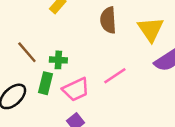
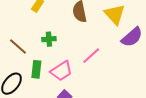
green cross: (58, 60) -> (49, 39), moved

